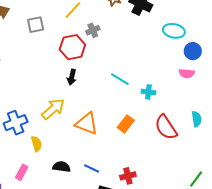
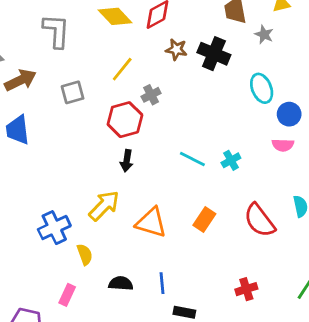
cyan ellipse: (174, 31) -> (262, 88), turned 60
cyan cross: (148, 92) -> (231, 160), moved, turned -32
blue line: (92, 168) -> (162, 283), turned 63
red cross: (128, 176) -> (246, 289), moved

